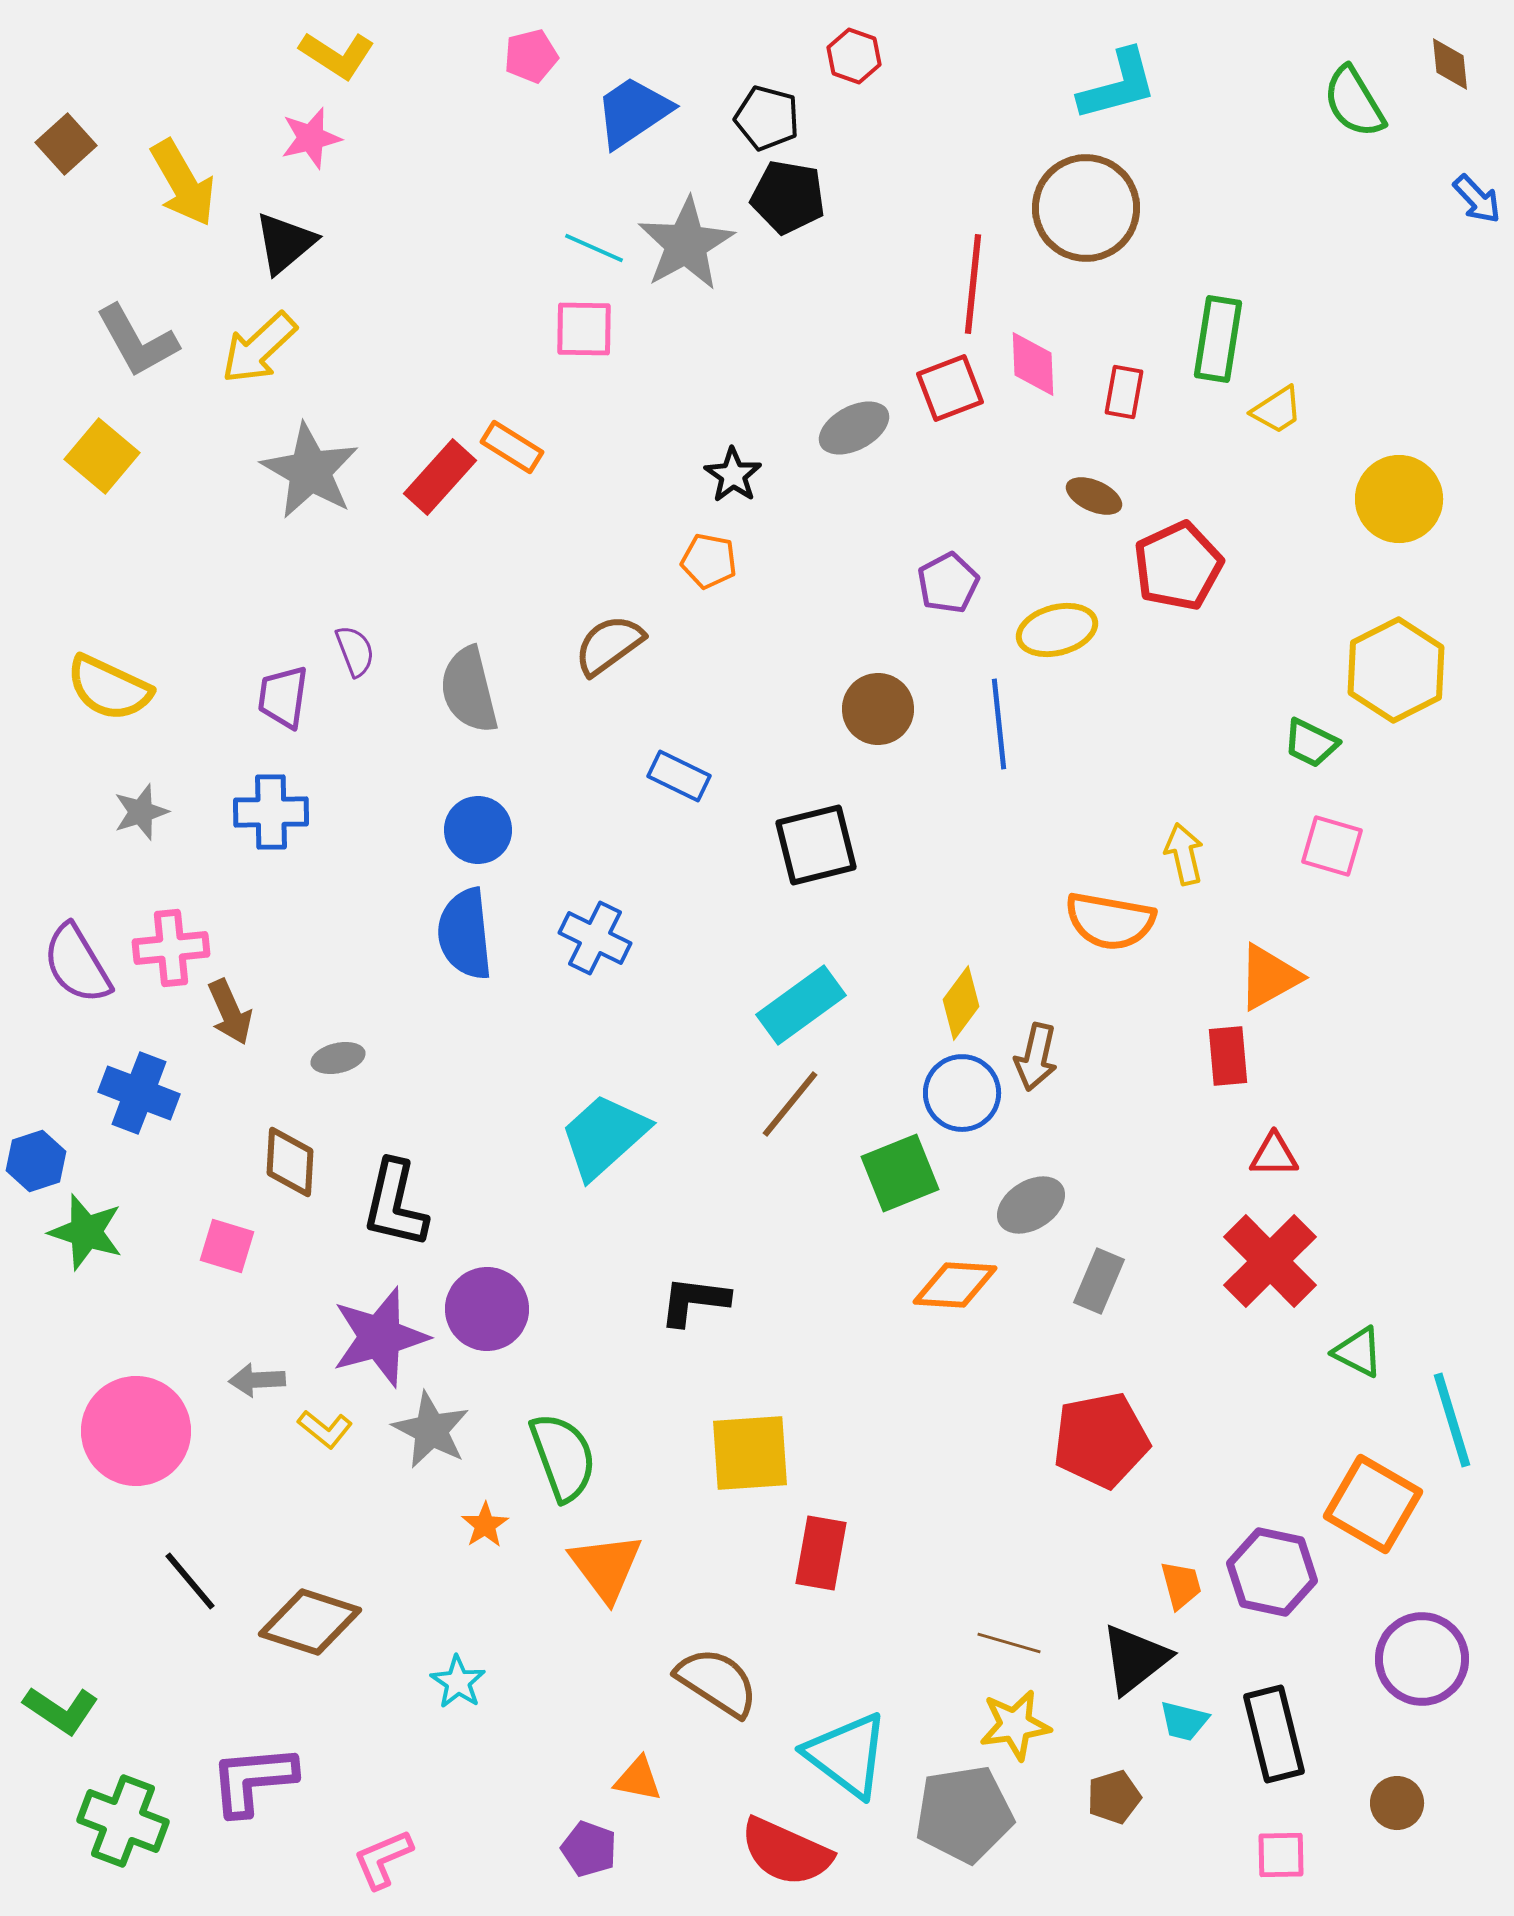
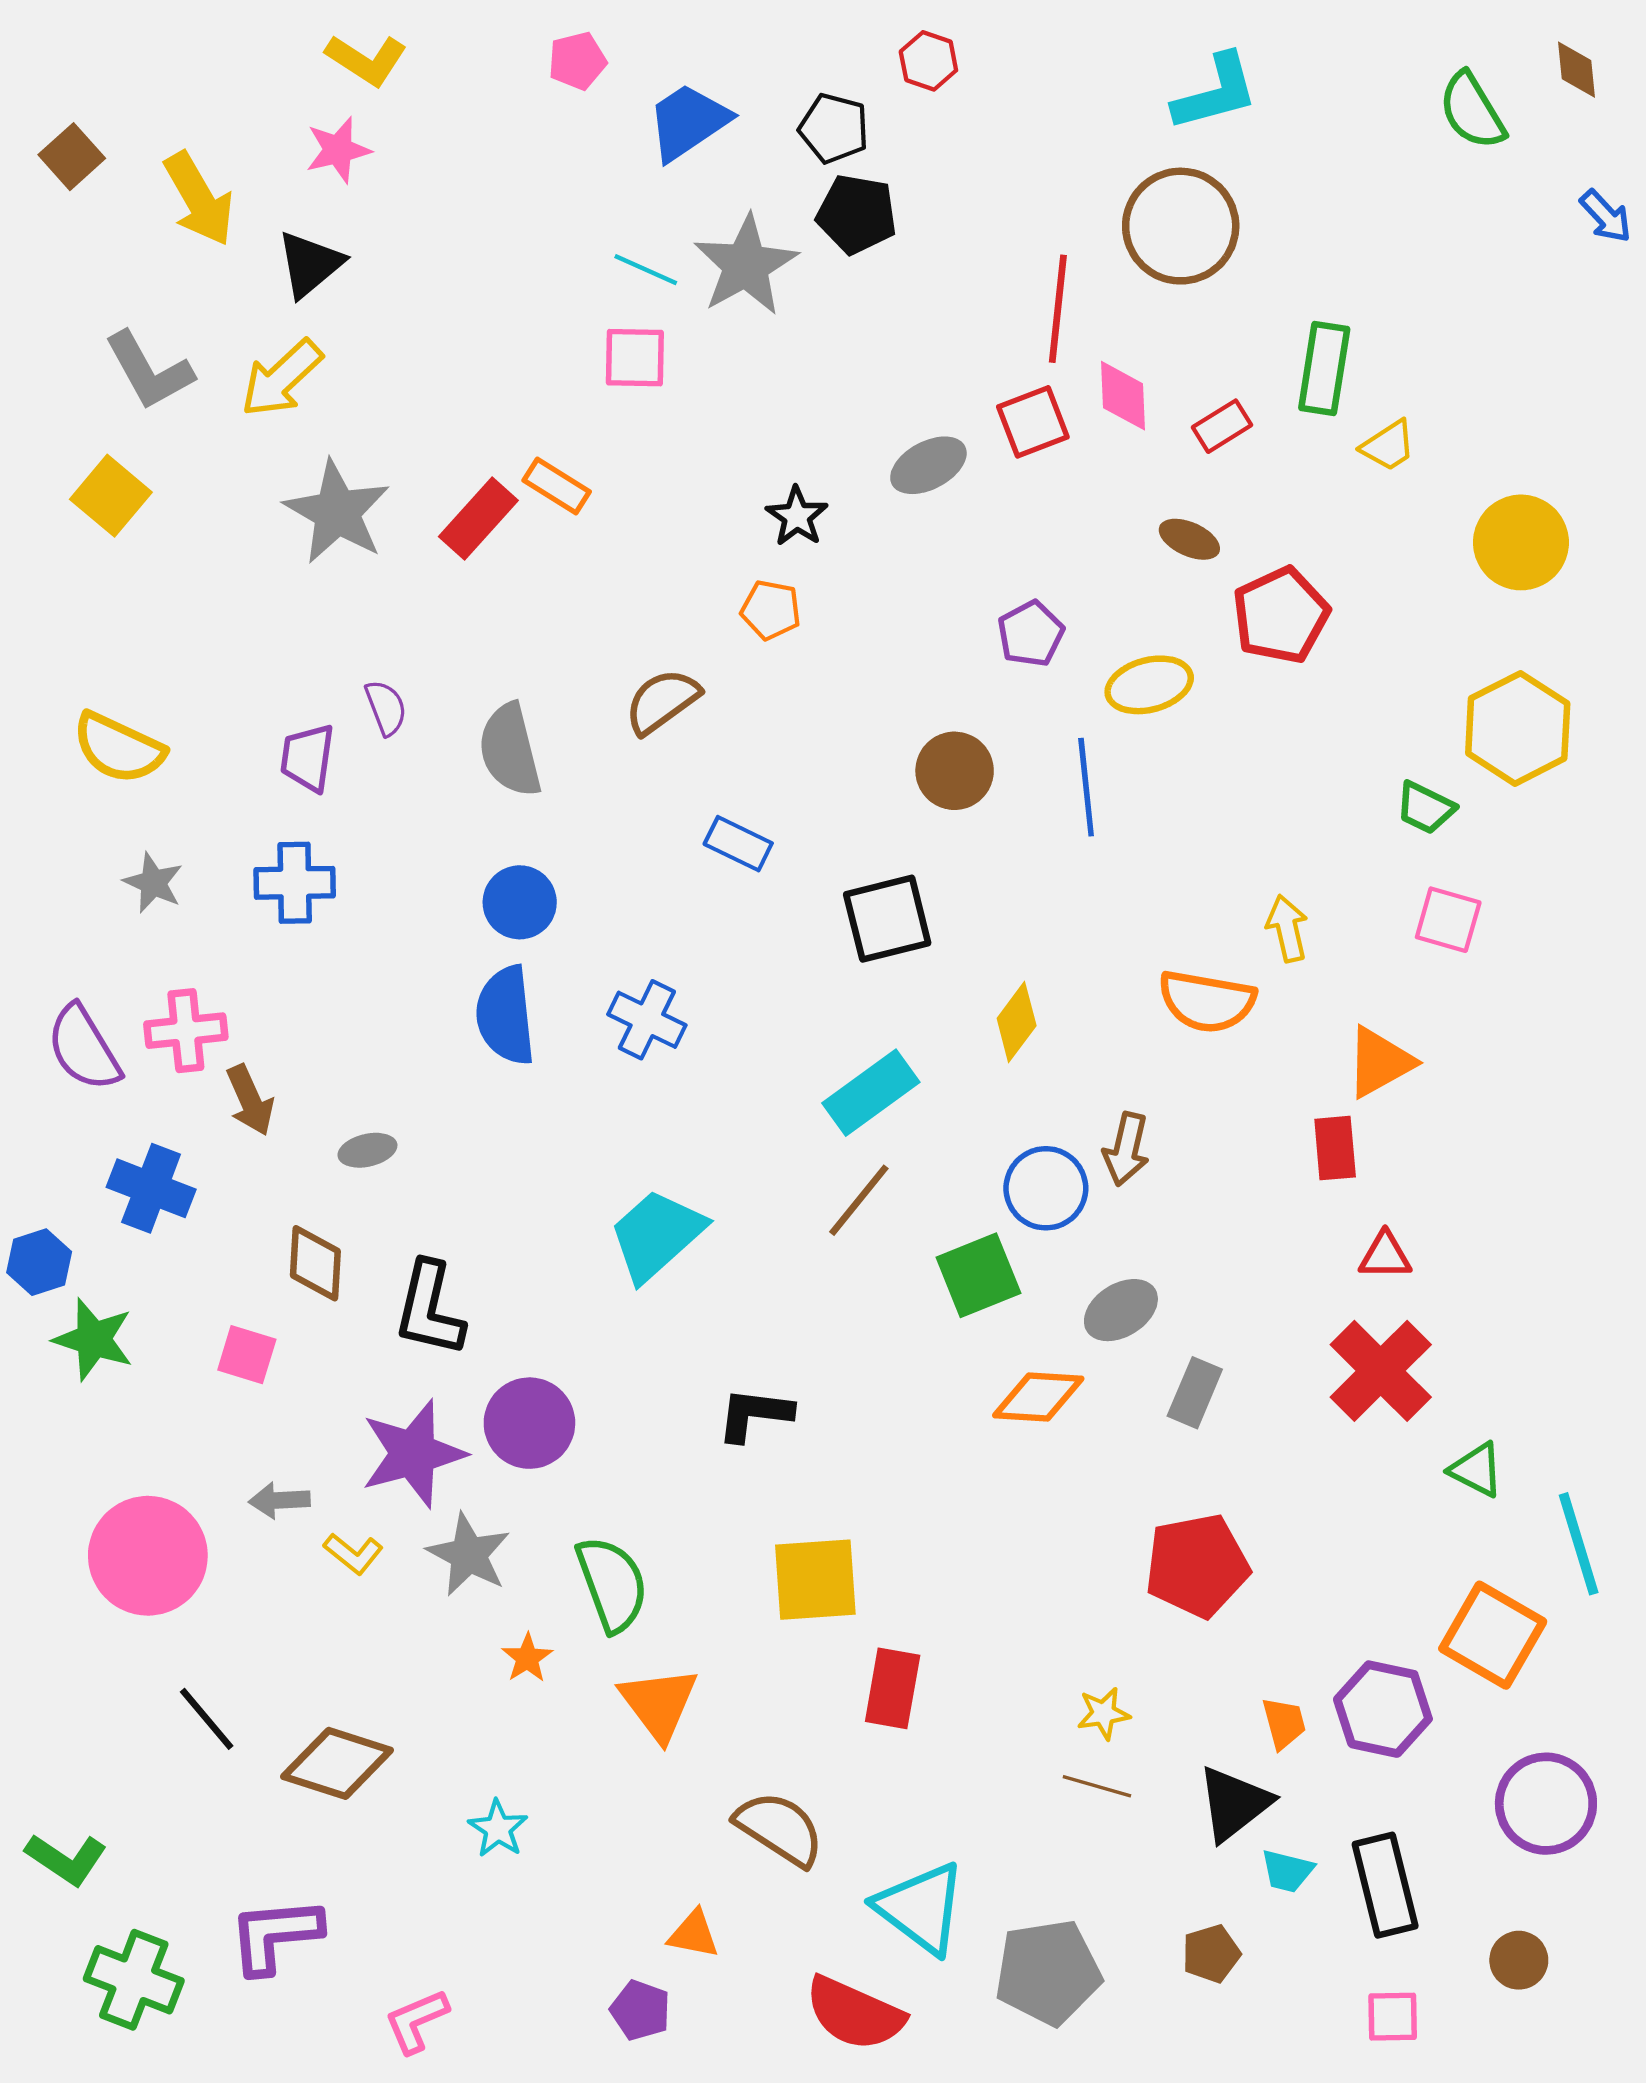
red rectangle: (1124, 392) -> (1222, 426), turned 48
gray star: (141, 812) -> (153, 883), turned -30
yellow diamond: (961, 1003) -> (1017, 1022), moved
yellow star: (1015, 1725) -> (1103, 1713), moved, size x0.7

